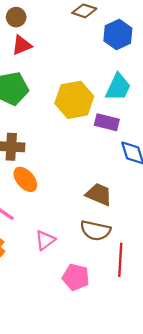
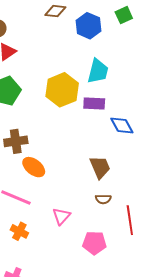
brown trapezoid: (99, 194) -> (100, 167), turned 55
brown semicircle: (95, 230) -> (103, 199), size x0.6

